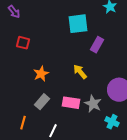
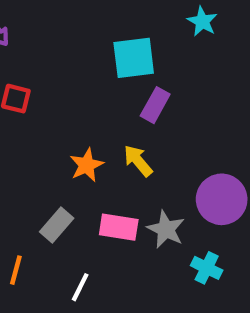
purple rectangle: (97, 45) -> (155, 105), moved
orange star: (41, 74) -> (87, 165), moved

